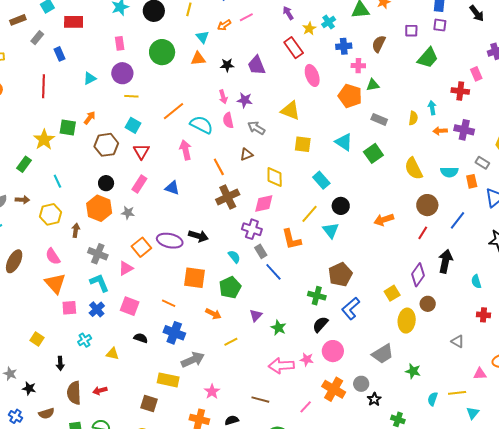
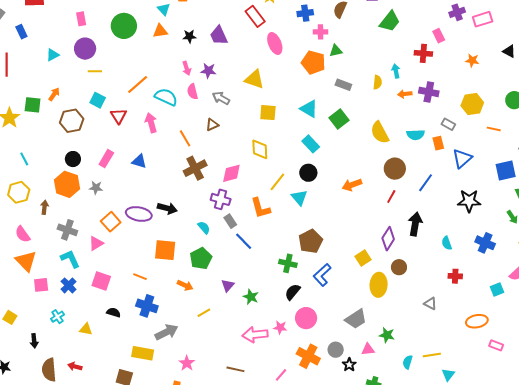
red triangle: (141, 151) -> (119, 116), moved
yellow diamond: (275, 177) -> (260, 149), moved
cyan rectangle: (321, 180) -> (311, 144), moved
pink triangle: (480, 374) -> (368, 349), moved
red arrow: (100, 391) -> (75, 366), turned 32

